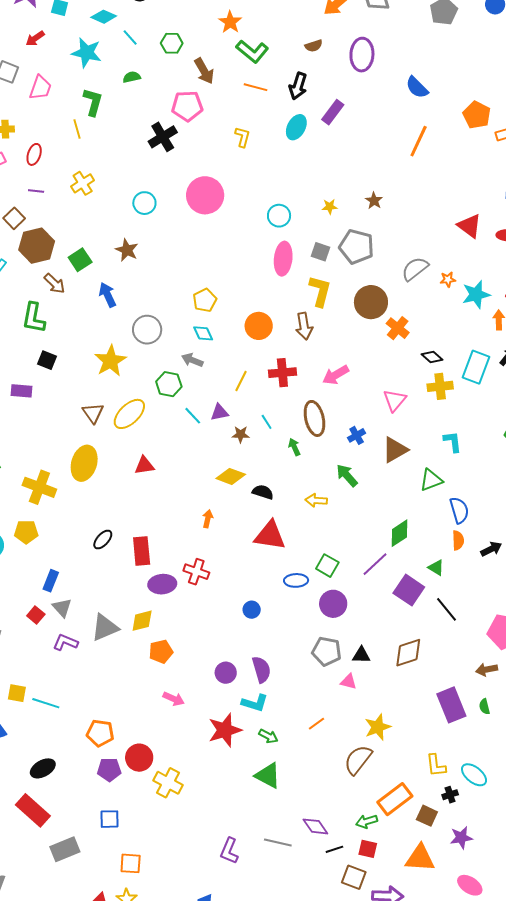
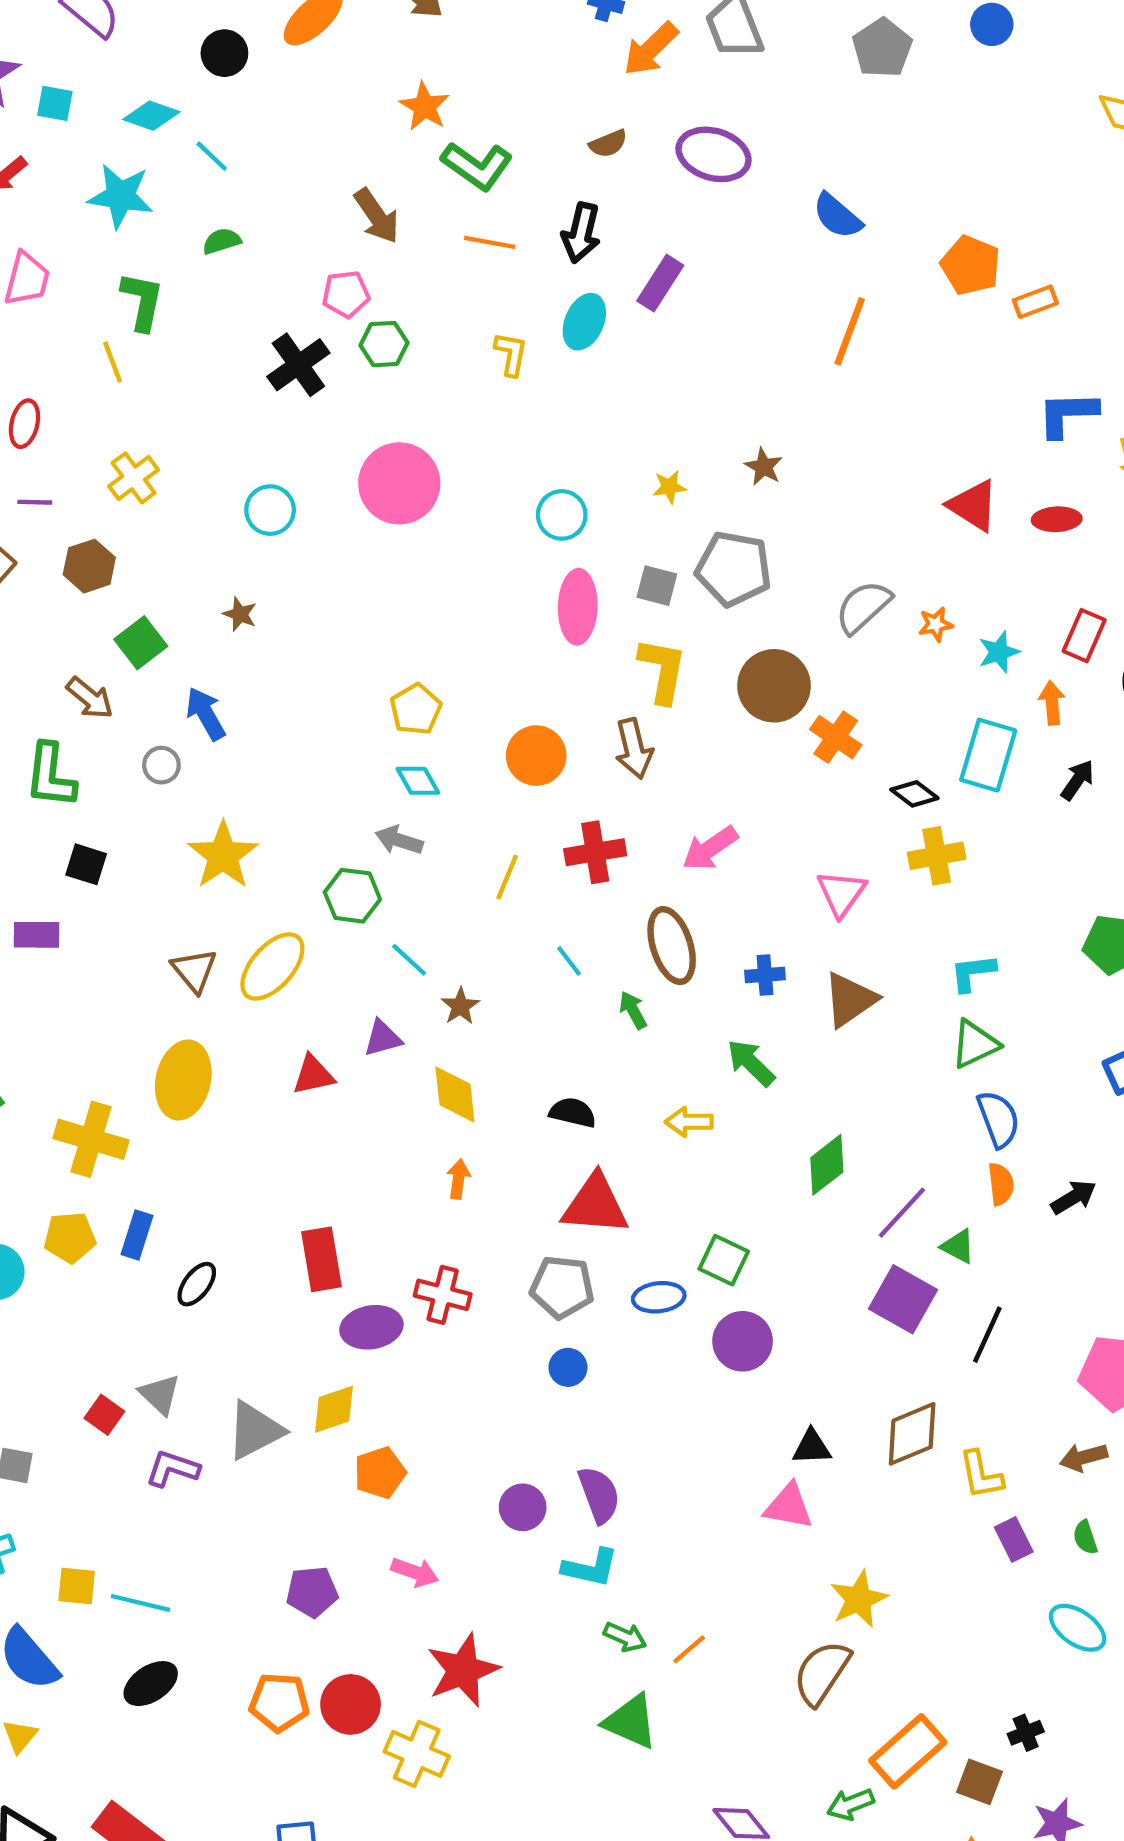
green hexagon: (172, 43) -> (384, 344), moved
purple ellipse: (362, 55) -> (714, 154), turned -72
pink pentagon: (187, 106) -> (346, 294), size x0.7
yellow L-shape: (242, 137) -> (511, 354), moved
brown hexagon: (37, 246) -> (89, 566), moved, size x0.7
brown star: (127, 250) -> (240, 614), size x0.7
cyan star: (476, 294) -> (999, 652), size x0.7
gray circle: (147, 330) -> (161, 765), moved, size x0.6
cyan rectangle: (476, 367) -> (988, 755), moved
purple triangle: (219, 412) -> (383, 1038), moved
brown star: (241, 434) -> (460, 1006), moved, turned -30
blue cross: (357, 435) -> (765, 975), turned 30
cyan L-shape: (453, 442) -> (973, 973), turned -85
yellow diamond: (231, 476) -> (455, 1094), moved, turned 68
green triangle: (431, 480) -> (975, 1044), moved
green diamond: (399, 533) -> (827, 1165), moved
black ellipse: (103, 540) -> (197, 1284), moved
purple line: (375, 564) -> (902, 1213), moved
blue rectangle: (51, 581) -> (137, 1235), moved
black line: (446, 609) -> (987, 1335), turned 68
gray pentagon: (327, 651) -> (562, 1287), moved
pink triangle: (349, 682) -> (789, 1506), size x1.4
purple rectangle: (451, 705) -> (1014, 1540), size x0.6
orange line: (317, 724) -> (689, 1649), moved
red star: (225, 730) -> (463, 1670), moved
orange pentagon: (100, 733) -> (279, 1702), moved
yellow L-shape: (436, 765) -> (981, 1475), moved
black ellipse: (43, 768) -> (151, 1684), moved
purple pentagon: (109, 770) -> (312, 1592), moved
cyan ellipse: (474, 775) -> (1078, 1628), moved

